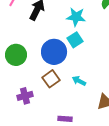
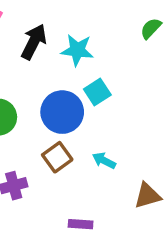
cyan star: (76, 17) -> (77, 50), moved

